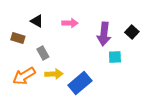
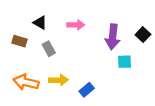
gray rectangle: (43, 53) -> (49, 49), moved
orange arrow: (24, 76) -> (26, 82), turned 45
blue rectangle: (80, 83) -> (87, 90), size x0.6

